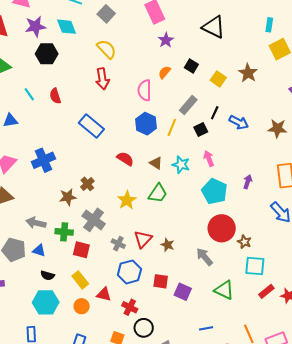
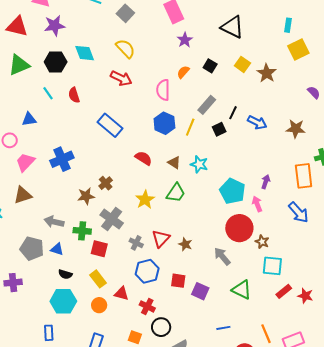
cyan diamond: (67, 27) -> (85, 53), moved
black hexagon: (47, 54) -> (56, 62), moved
red arrow: (102, 79) -> (121, 78), turned -55
yellow square: (218, 79) -> (242, 64), moved
pink arrow: (209, 158) -> (257, 204), moved

